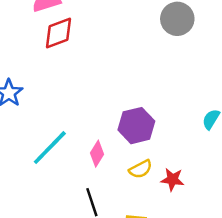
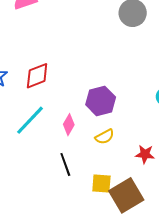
red diamond: (59, 33) -> (37, 76), moved
red star: (172, 179) -> (145, 154), moved

